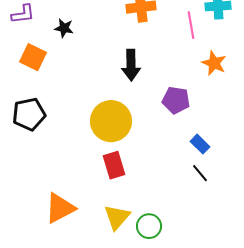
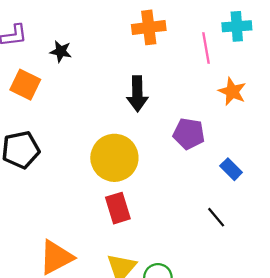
blue rectangle: (200, 144) -> (231, 169), moved

